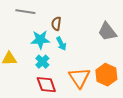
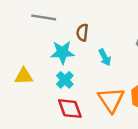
cyan arrow: (61, 44) -> (105, 57), moved

